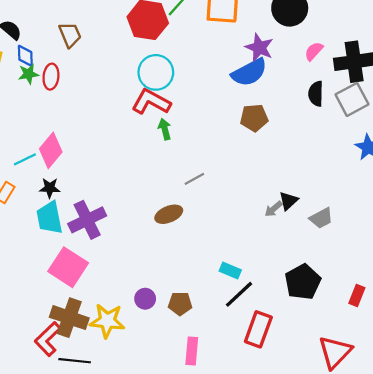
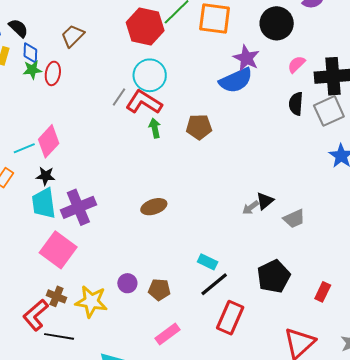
brown trapezoid: (70, 35) -> (73, 36), turned -115
brown pentagon: (254, 118) -> (199, 127), moved
gray line: (194, 179) -> (119, 97), moved, turned -30
brown cross: (69, 318) -> (56, 296), size x0.6
pink rectangle: (192, 351) -> (168, 334), turned 45

